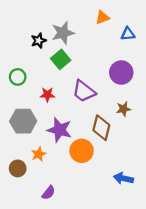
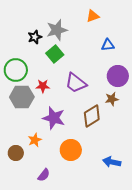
blue triangle: (128, 34) -> (108, 45), moved
purple circle: (121, 73) -> (118, 76), moved
green circle: (18, 77) -> (16, 70), size x1.5
gray hexagon: (23, 121) -> (22, 97), moved
brown diamond: (101, 128) -> (92, 116), turned 45
orange circle: (82, 151) -> (71, 150), moved

